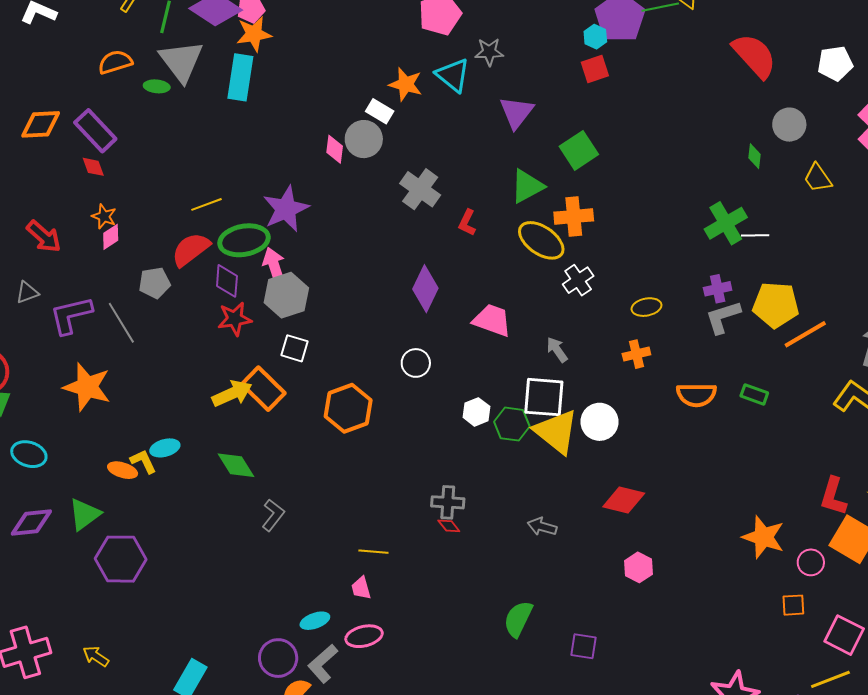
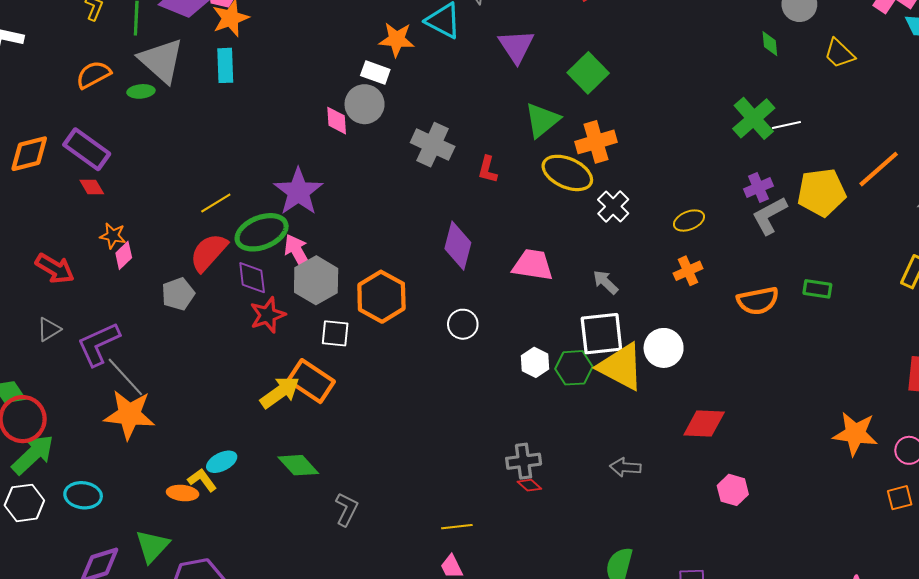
cyan rectangle: (240, 77) -> (225, 65), size x0.7
gray line: (121, 323) -> (125, 377), moved
orange line: (805, 334) -> (879, 169), moved
orange hexagon: (348, 408) -> (381, 297), moved

